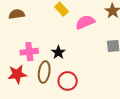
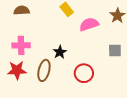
pink cross: (29, 52) -> (21, 45), moved
red circle: (68, 81) -> (84, 73), moved

